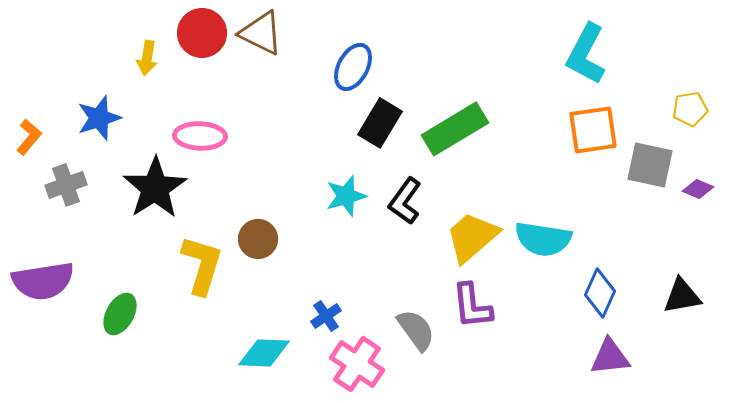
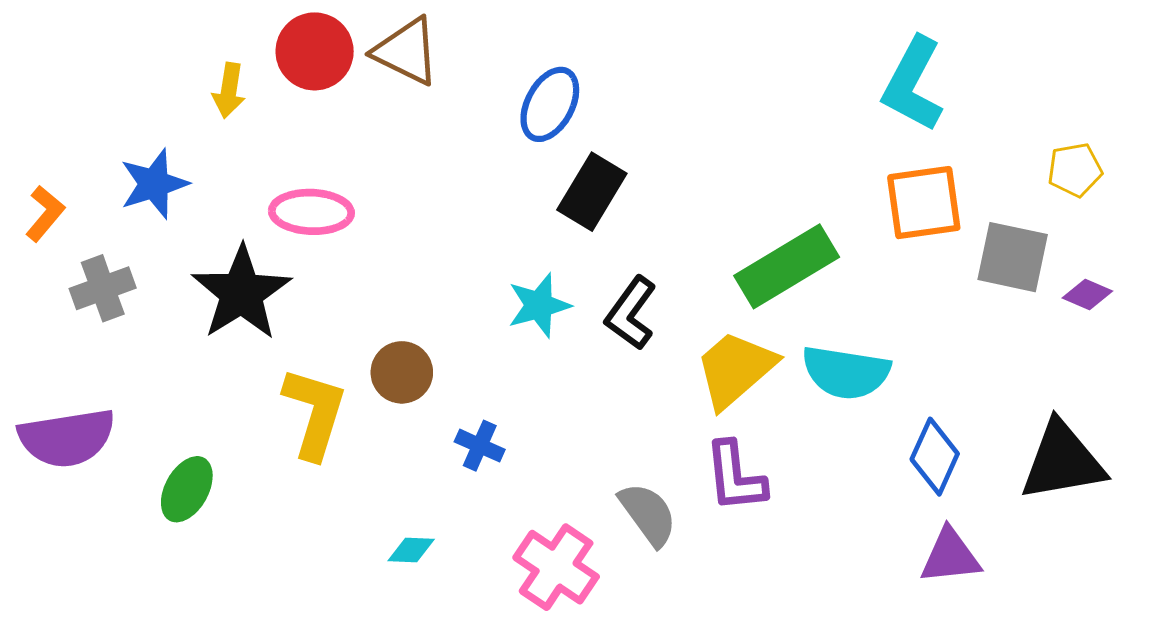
green rectangle: (455, 129) -> (787, 266), moved
black triangle: (682, 296) -> (1062, 461), size x1.5
blue cross: (326, 316) -> (480, 446), moved, turned -32
cyan diamond: (264, 353) -> (411, 550), size x0.6

